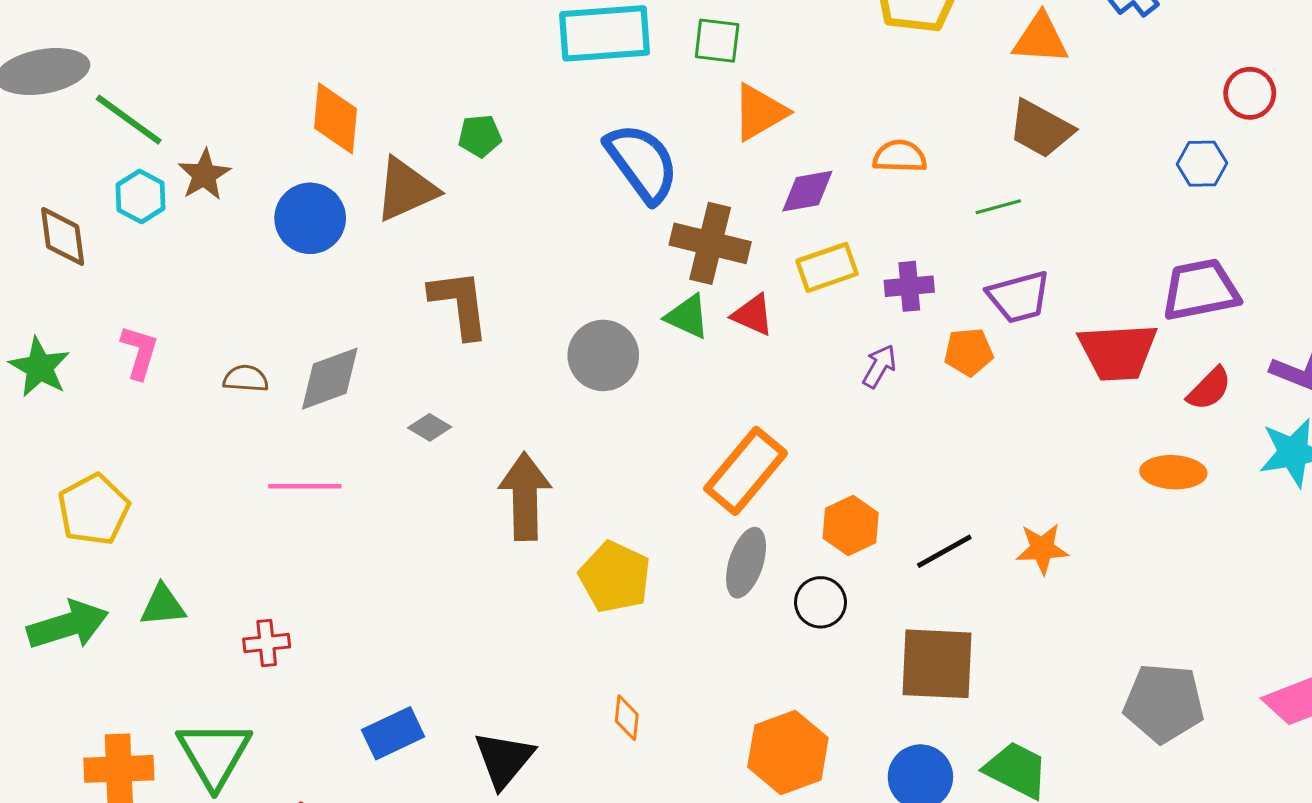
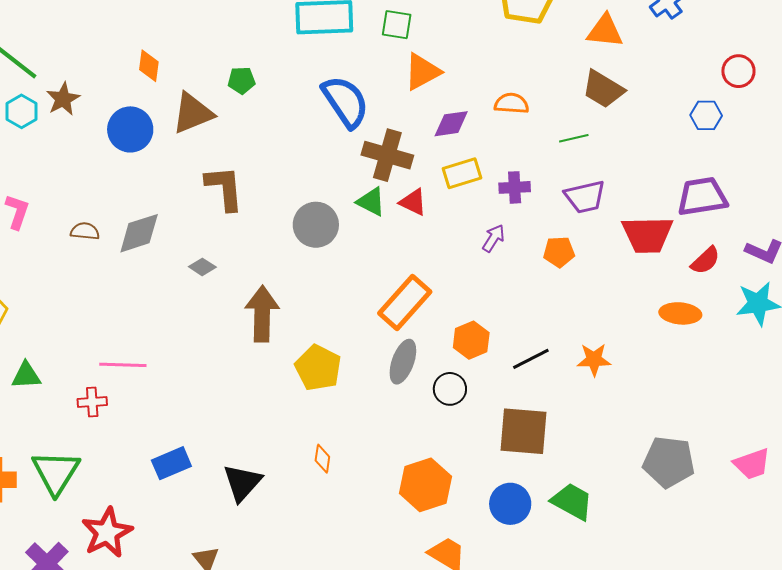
orange diamond: (335, 118) -> (149, 66), size x0.7
orange pentagon: (969, 352) -> (559, 252), moved
pink line: (305, 486) -> (123, 365), moved

